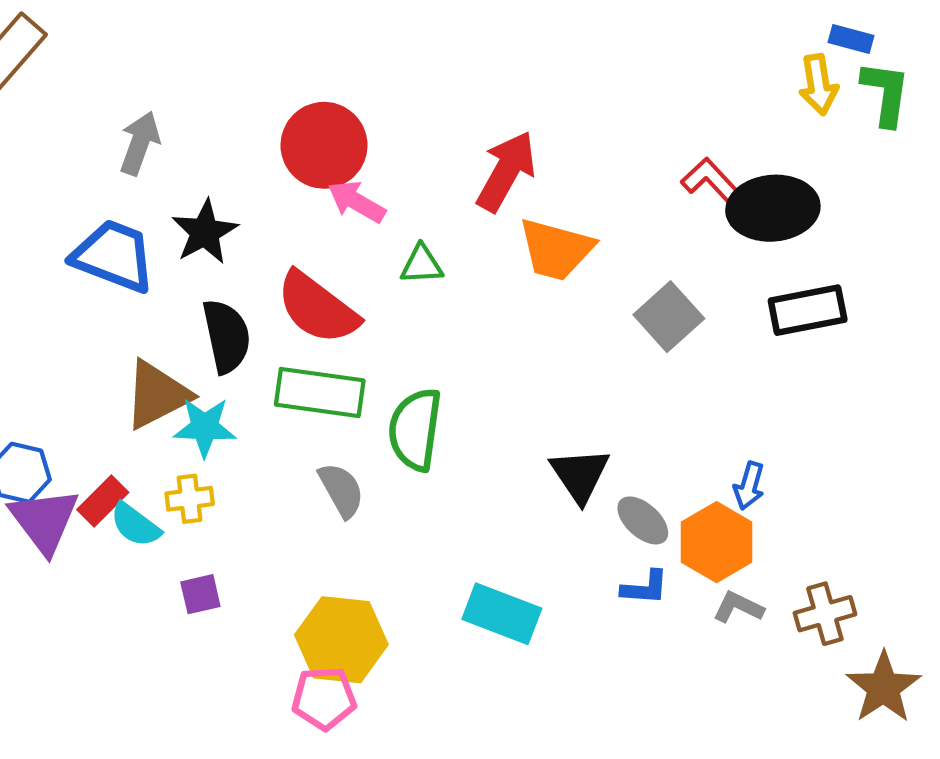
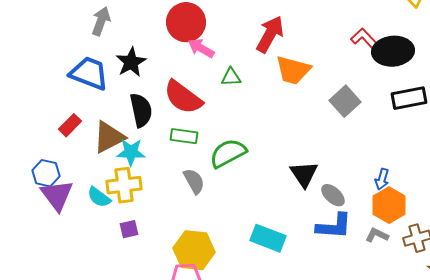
green rectangle: (320, 393) -> (184, 136), size x0.7
green semicircle: (415, 429) -> (228, 153), turned 54
yellow cross: (190, 499) -> (124, 185), size x1.6
red rectangle: (103, 501) -> (70, 125), moved
orange hexagon: (717, 542) -> (389, 205), moved
blue L-shape: (645, 588) -> (334, 226), size x1.6

